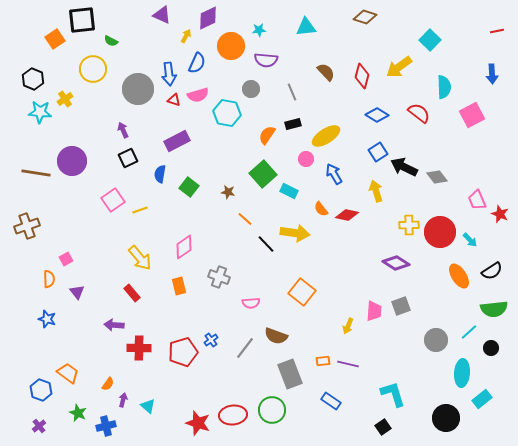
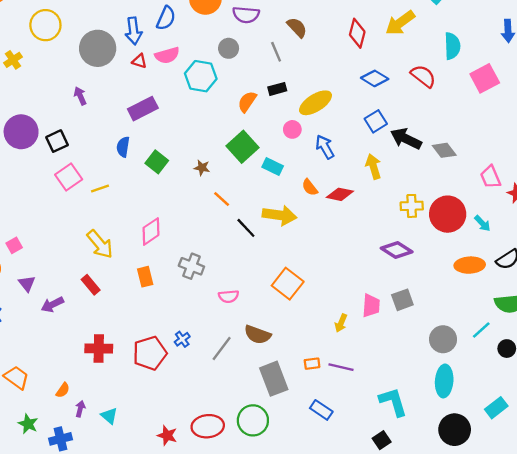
brown semicircle: (326, 72) -> (297, 27), moved
black square: (128, 158) -> (57, 141), moved
orange ellipse: (459, 276) -> (470, 265), turned -60
purple arrow: (114, 325) -> (52, 304), moved, turned -30
cyan ellipse: (462, 373) -> (444, 381), moved
red star: (198, 423) -> (167, 435), size x0.7

